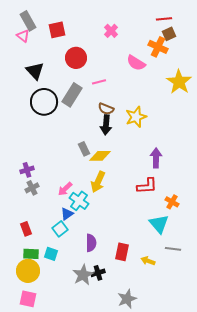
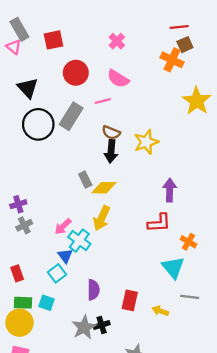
pink semicircle: (136, 63) -> (118, 79), moved
blue triangle: (67, 214) -> (65, 256), turned -32

